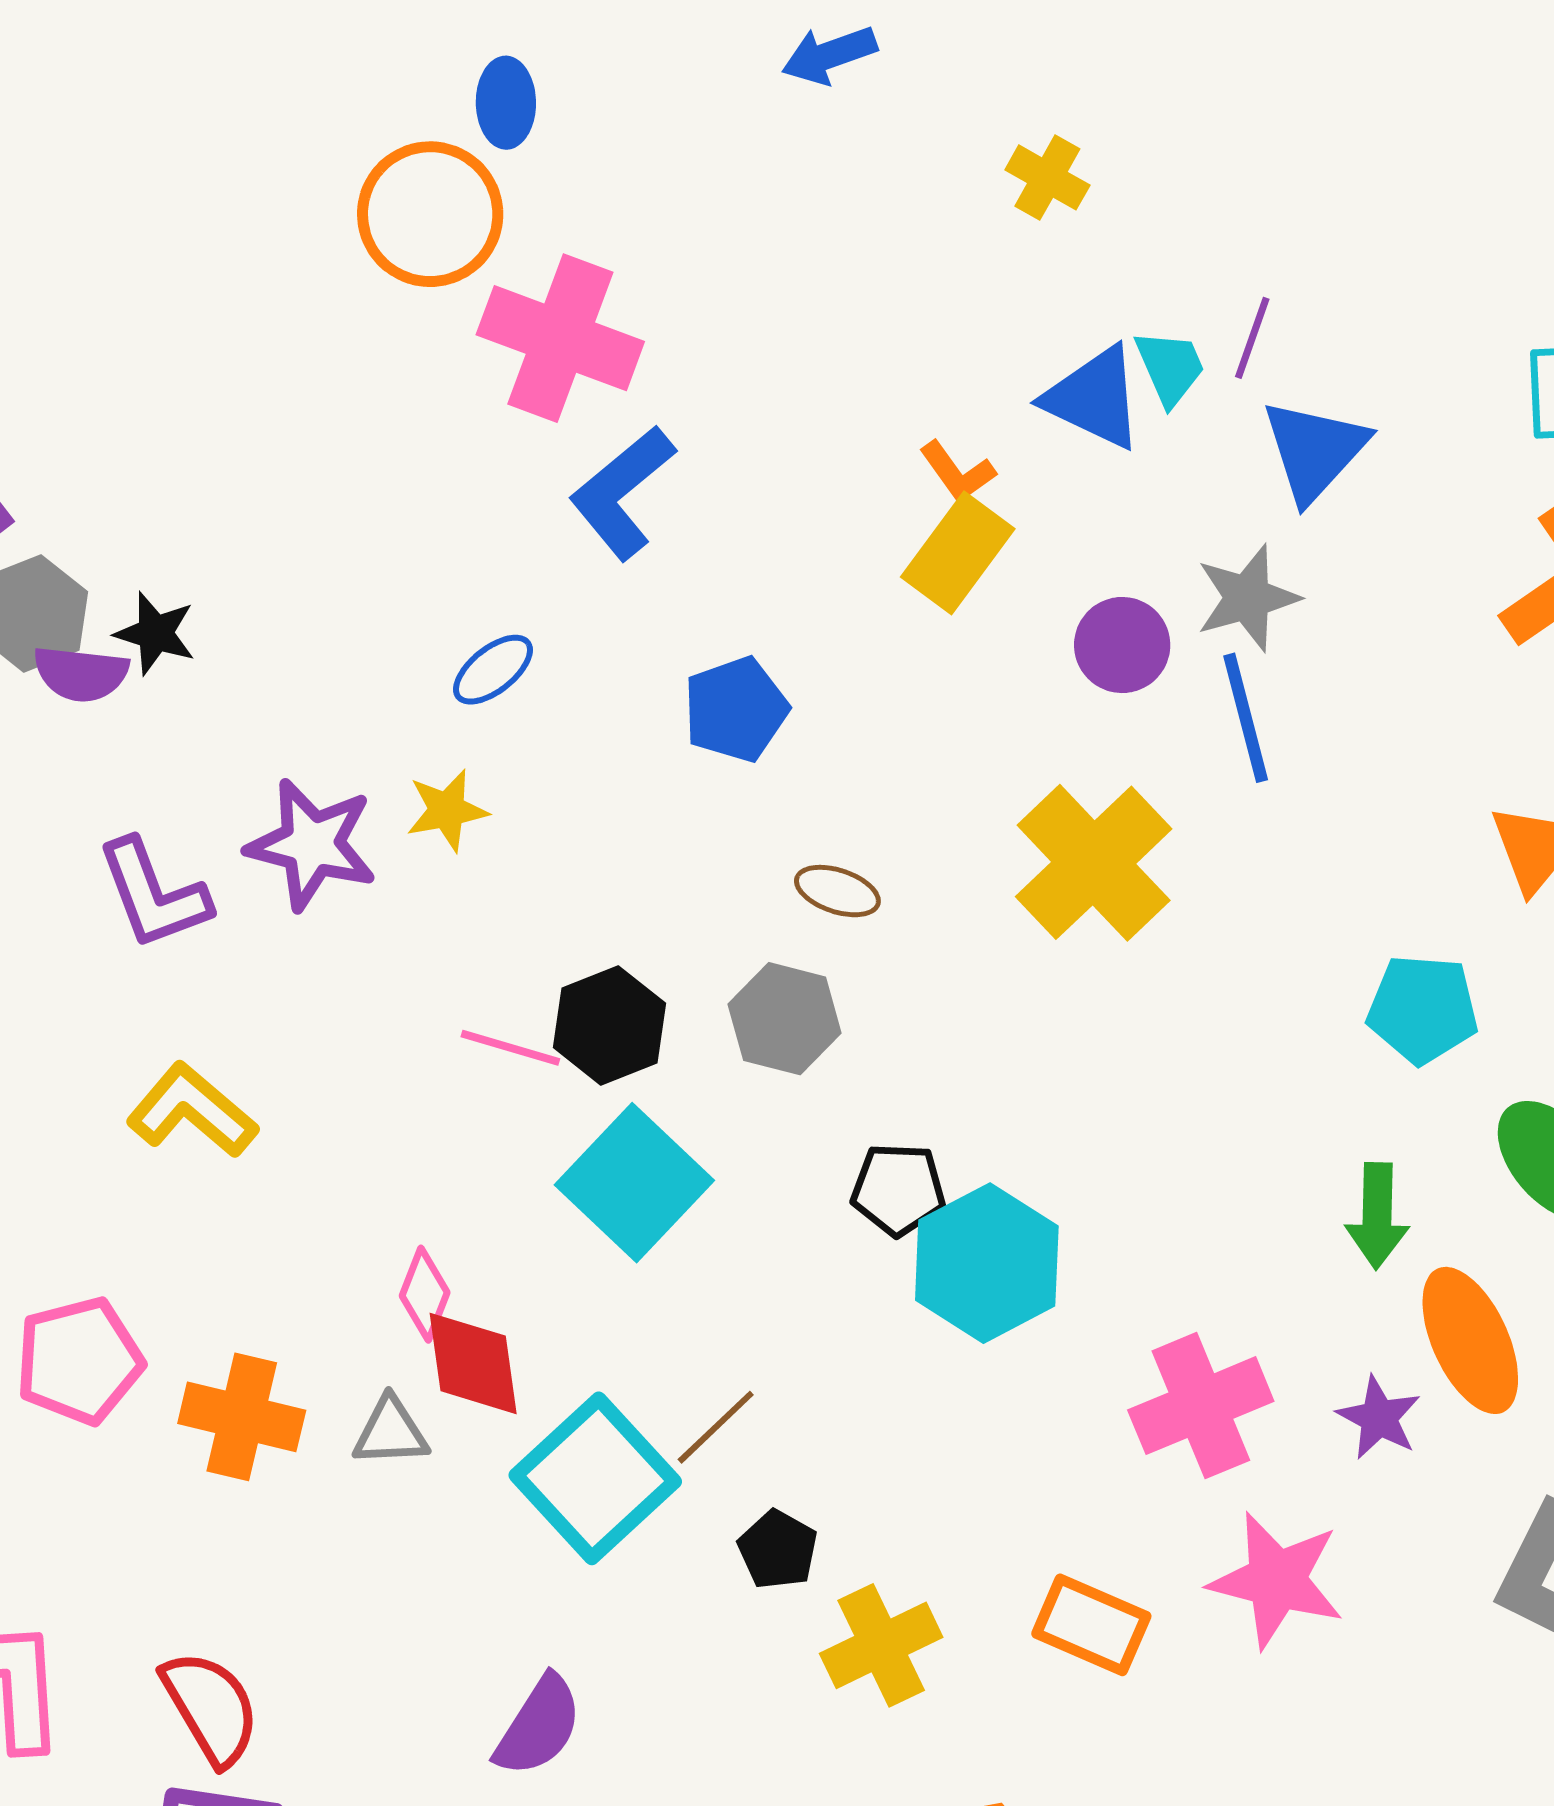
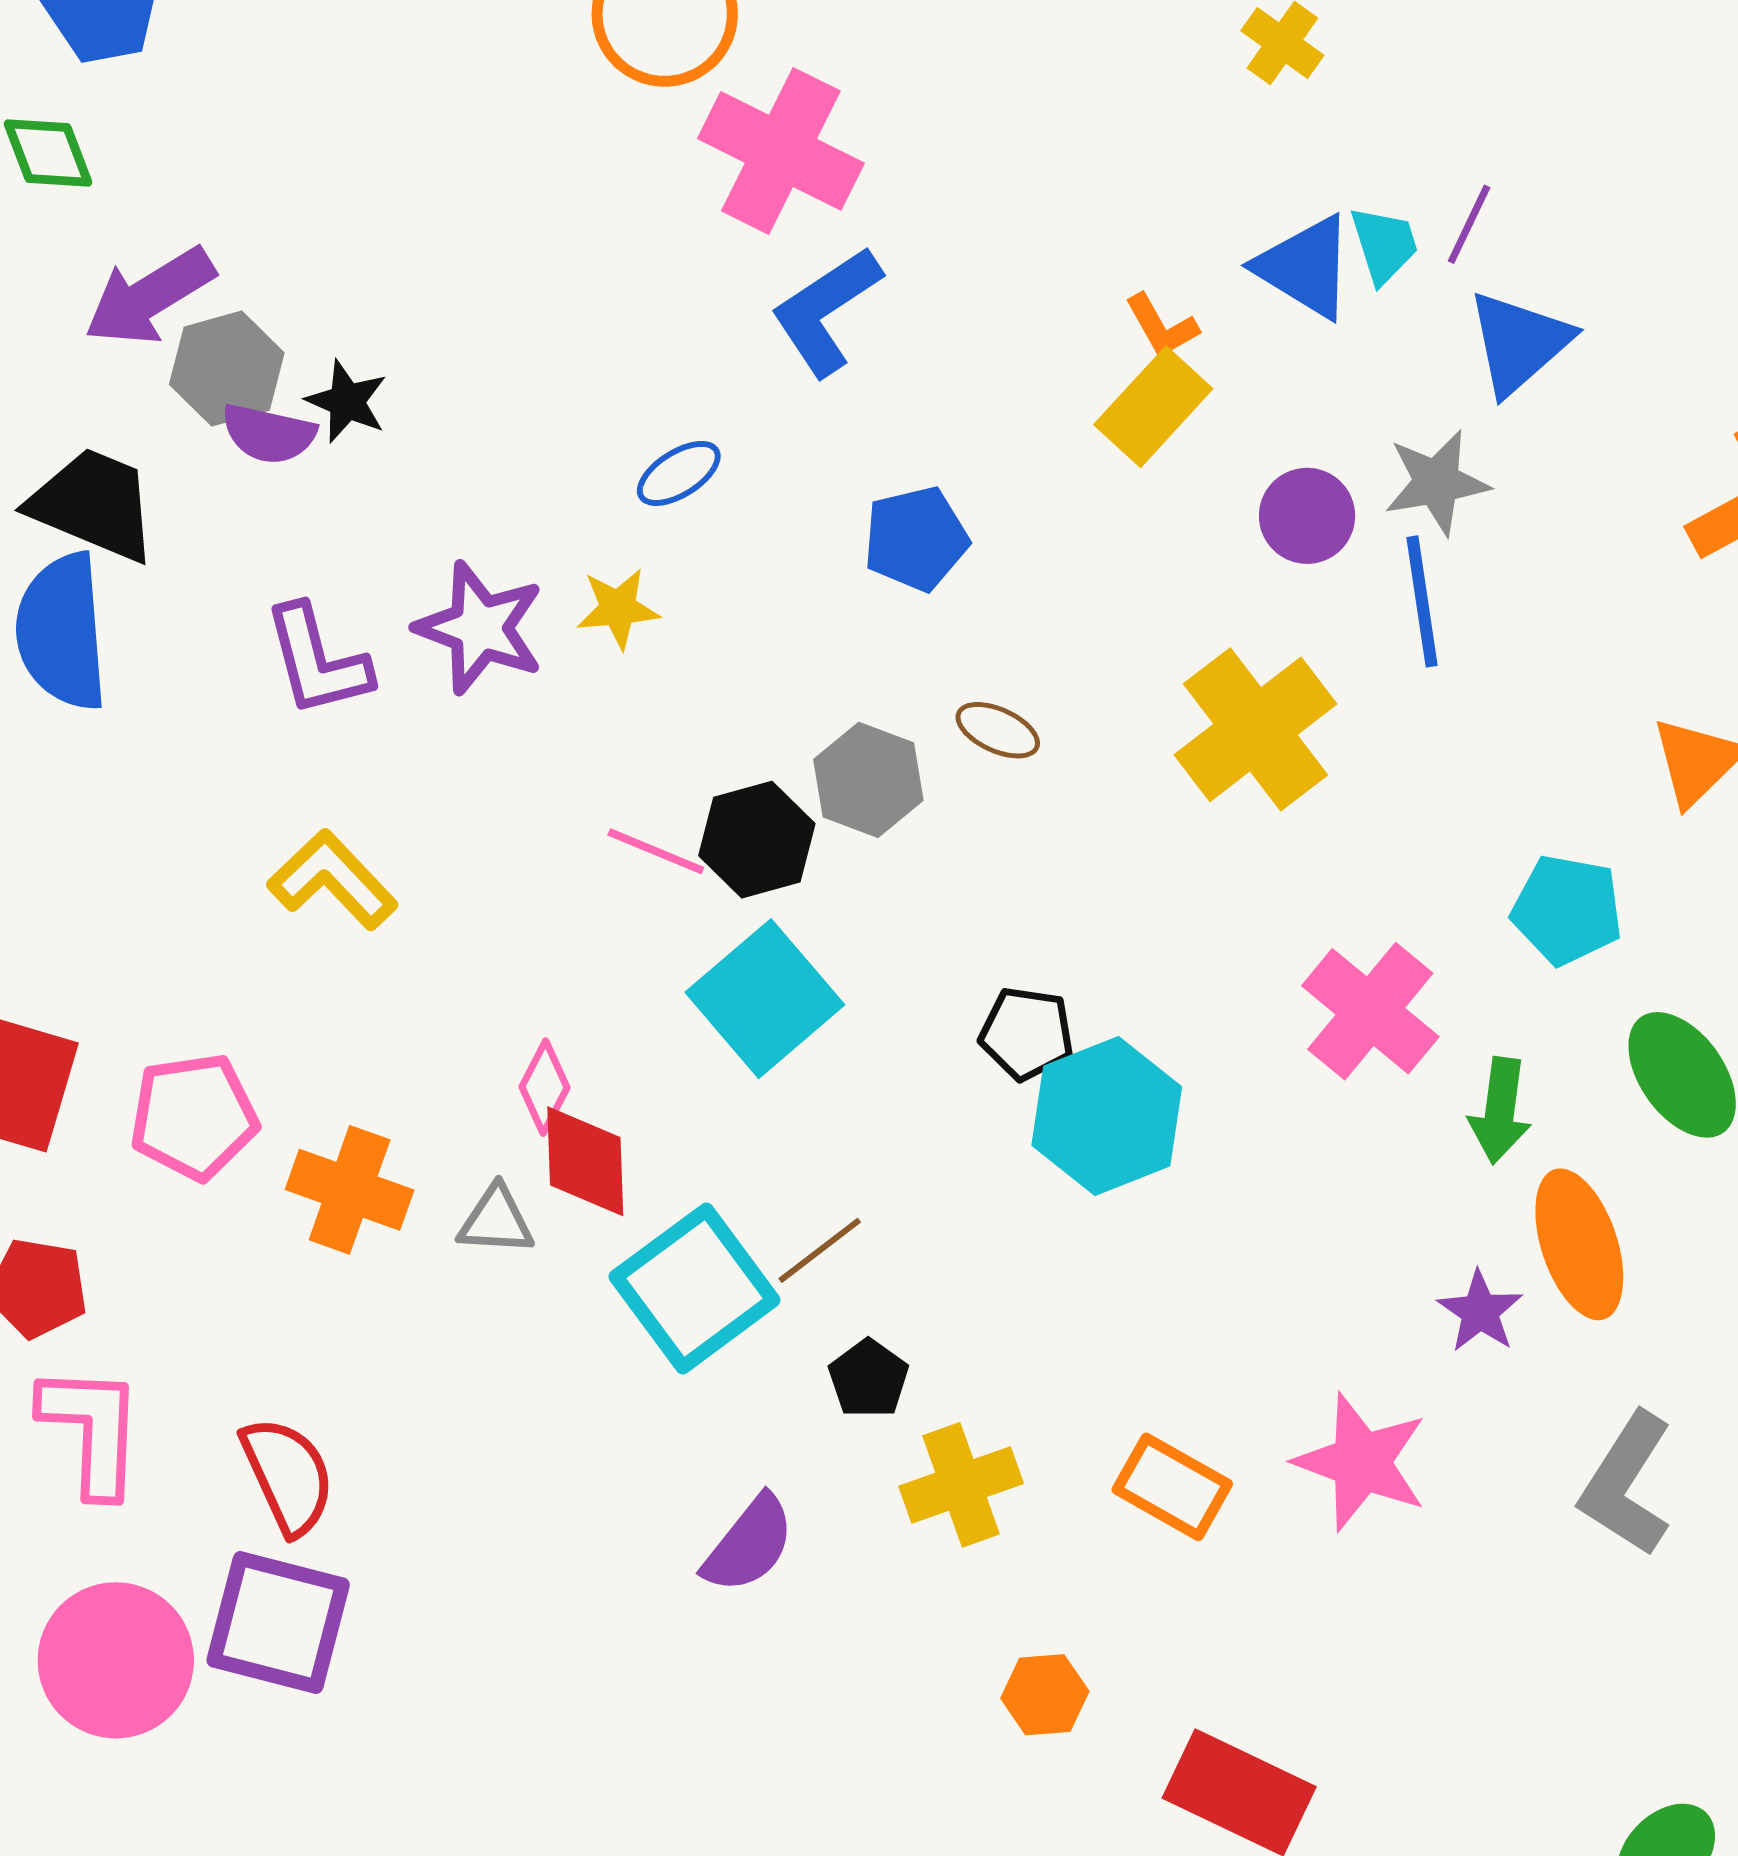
gray hexagon: (785, 1019) -> (868, 780), moved
pink cross: (1201, 1406) -> (1370, 1011), moved, turned -34
purple semicircle: (539, 1726) -> (749, 1544), moved

